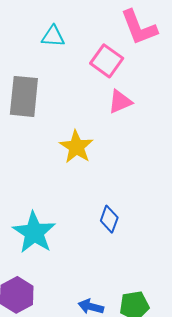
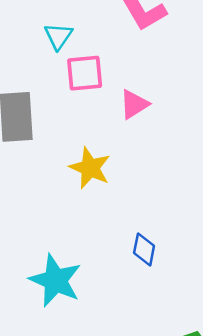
cyan triangle: (53, 36) -> (58, 36), moved, turned -50
pink square: (107, 61) -> (85, 73), moved, turned -32

